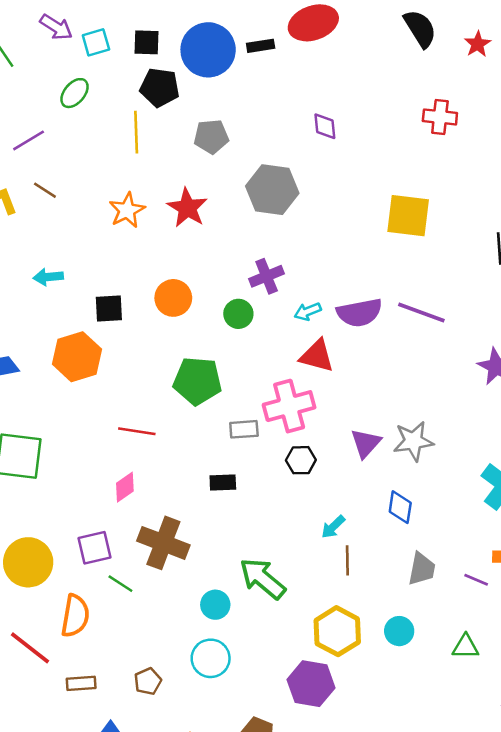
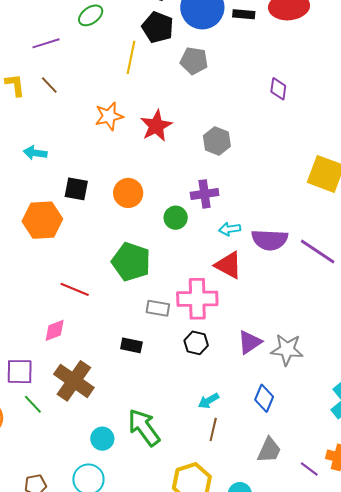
gray pentagon: (211, 137) -> (194, 61), moved
gray hexagon: (272, 190) -> (217, 141), moved, size x0.7

